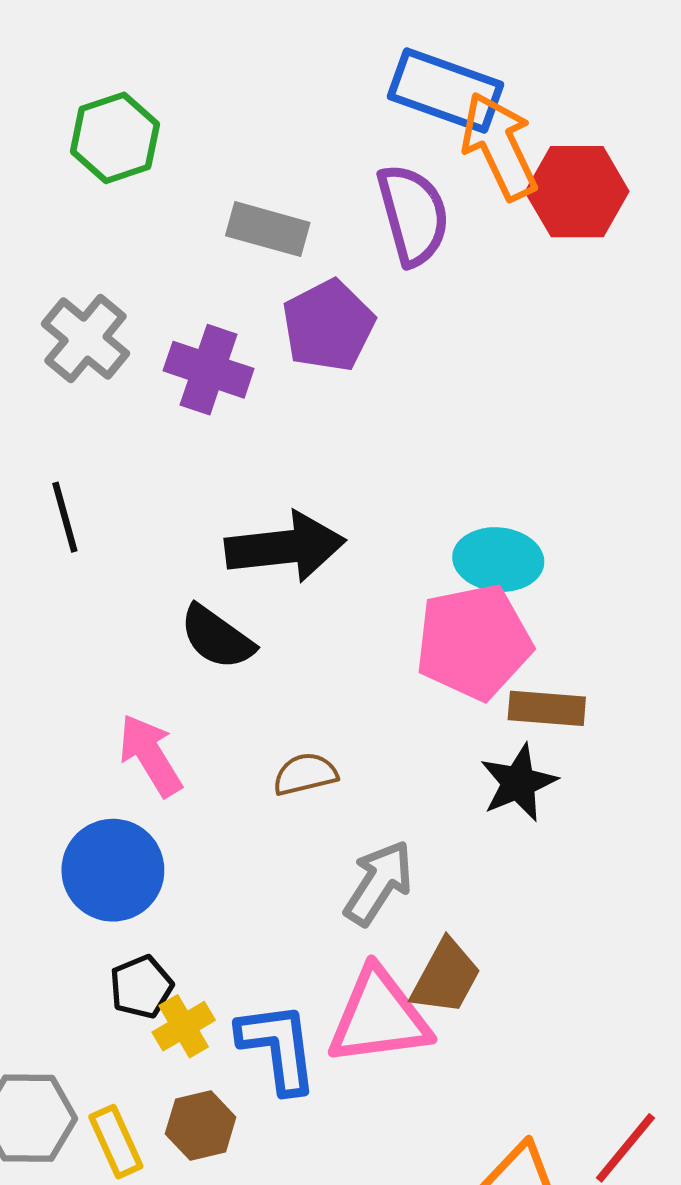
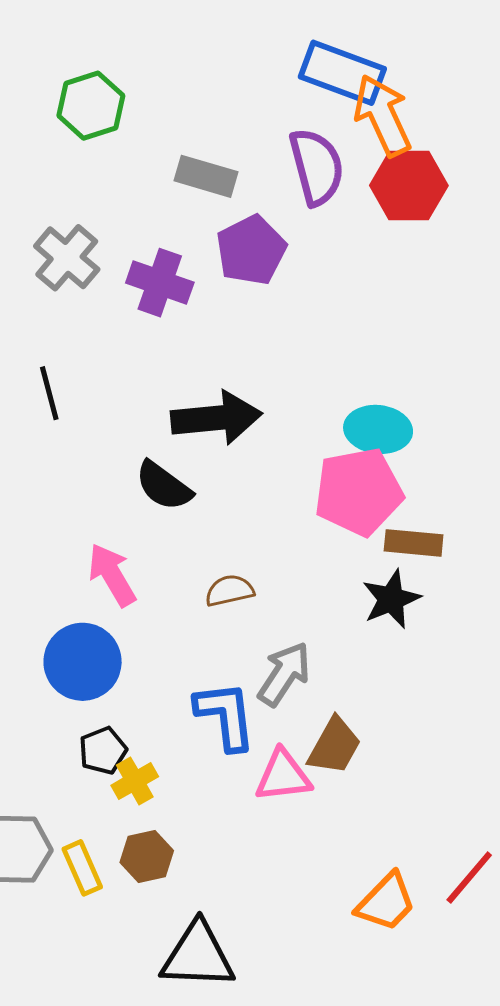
red hexagon: (577, 192) -> (409, 185), moved
pink triangle: (379, 1017) -> (283, 776), size x0.7
blue L-shape: (278, 1047) -> (225, 716), moved

